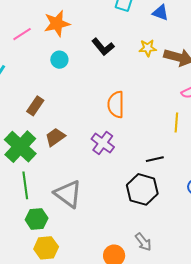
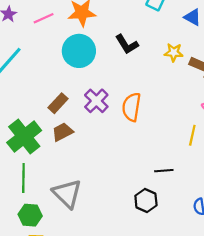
cyan circle: (59, 60) -> (79, 51), size x1.8
brown rectangle: (35, 106) -> (58, 103), moved
purple cross: (103, 143) -> (96, 101), moved
black hexagon: (142, 189) -> (146, 201), size x0.7

